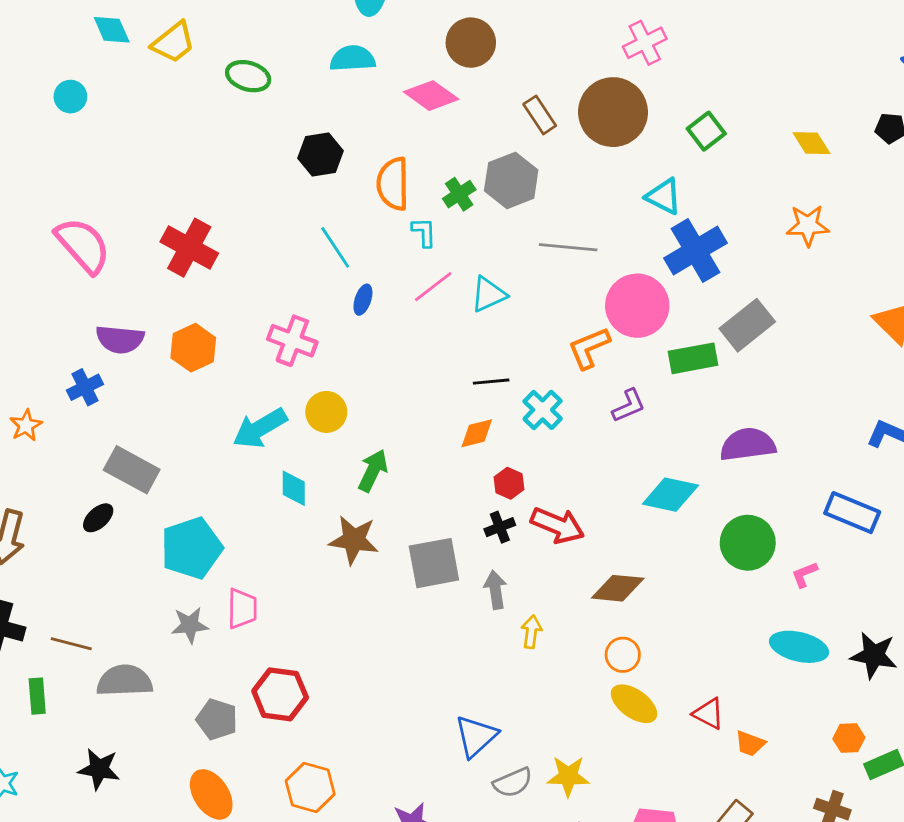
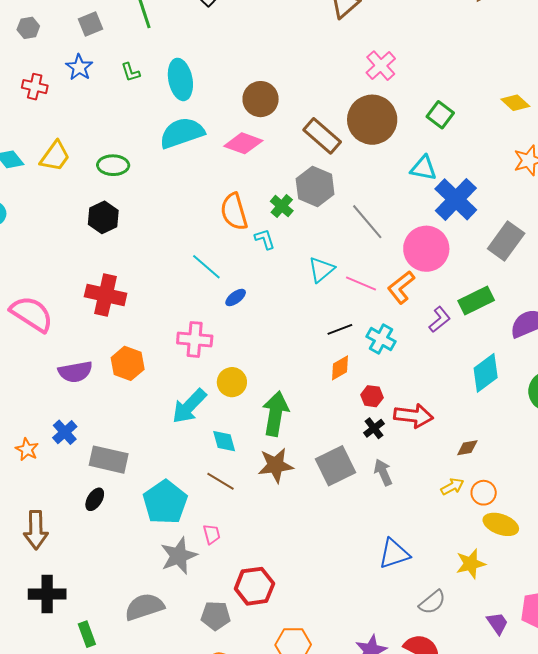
cyan semicircle: (353, 59) -> (182, 133), size x1.4
brown rectangle: (540, 115) -> (322, 136), size x1.4
black hexagon: (321, 155) -> (103, 217), moved
gray line: (568, 247) -> (367, 222), turned 60
pink line: (433, 287) -> (361, 283), moved, turned 76
blue ellipse: (363, 300) -> (236, 297), turned 50
green rectangle: (693, 358) -> (476, 300), moved
blue cross: (85, 387) -> (65, 432), moved
green arrow: (373, 471) -> (275, 414), size x1.4
cyan diamond: (670, 495) -> (486, 373), turned -33
brown diamond: (618, 588) -> (467, 448), size x0.6
pink trapezoid: (242, 609) -> (212, 534), size x0.7
gray star: (190, 625) -> (179, 556), size x1.4
yellow arrow: (531, 632) -> (452, 487), moved, turned 70
brown line: (71, 644) -> (220, 481), moved, turned 32
blue triangle: (476, 736) -> (394, 554), moved, turned 40
yellow star: (568, 776) -> (471, 564), moved

